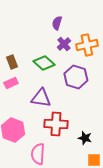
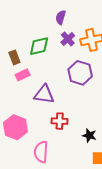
green diamond: (44, 63) -> (39, 46), moved, turned -55
pink rectangle: (11, 83) -> (23, 75), moved
red cross: (56, 124) -> (60, 121), size x0.7

